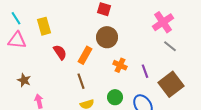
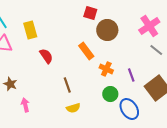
brown circle: (107, 37) -> (107, 30), moved
orange rectangle: (85, 55) -> (86, 51), moved, turned -66
green circle: (115, 97) -> (110, 94), moved

